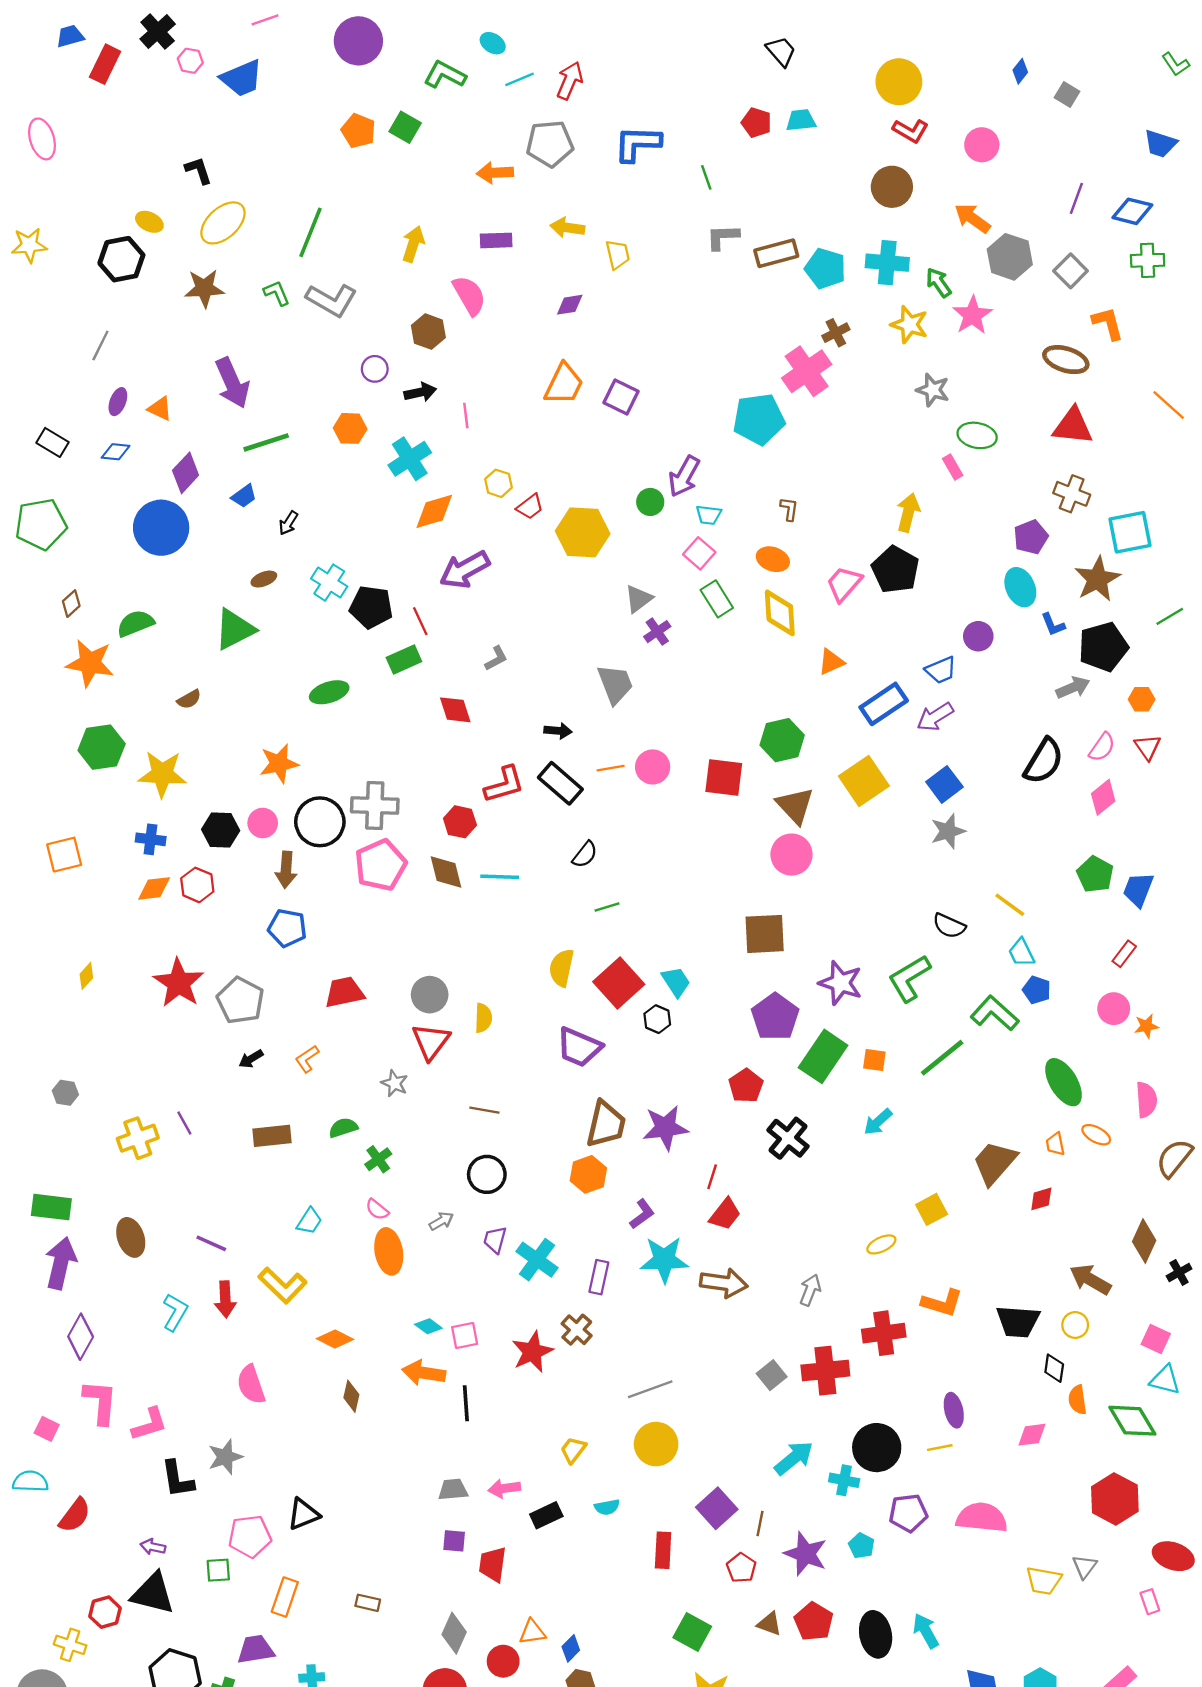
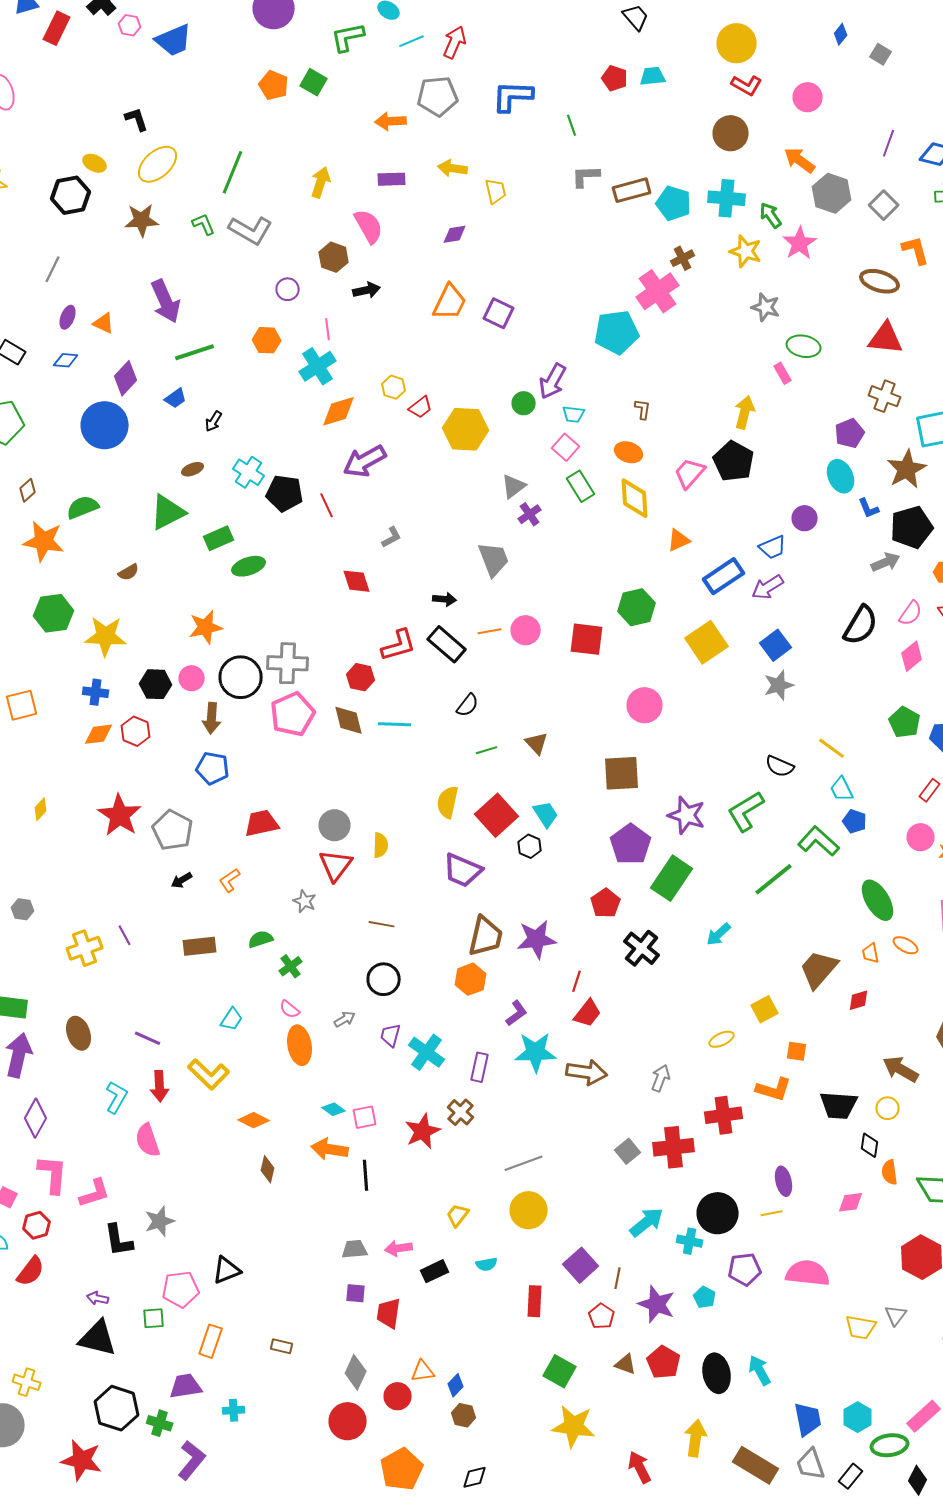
green L-shape: (445, 75) -> (348, 37), turned -39
black arrow: (420, 392) -> (367, 290), moved
pink line: (466, 416) -> (328, 329), moved
green rectangle: (404, 660) -> (219, 538), moved
brown triangle: (795, 806) -> (537, 743), moved, size x0.7
orange square: (874, 1060) -> (797, 1051), moved
pink semicircle: (251, 1385) -> (148, 1140), moved
red hexagon: (105, 1612) -> (37, 1225), moved

